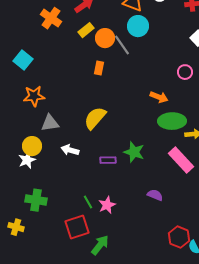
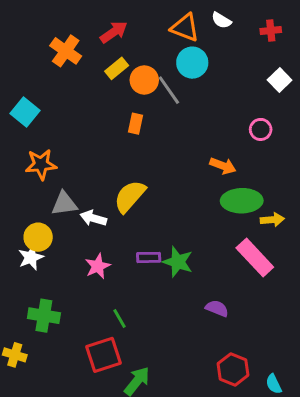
white arrow: (70, 150) -> (93, 218), moved
green star: (134, 152) -> (178, 262), moved
pink star: (107, 205) -> (98, 266), moved
red hexagon: (179, 237) -> (233, 369), moved

